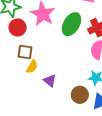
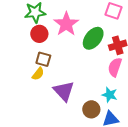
yellow semicircle: (32, 67) -> (38, 74), moved
purple triangle: (50, 81) -> (64, 91), size x1.6

